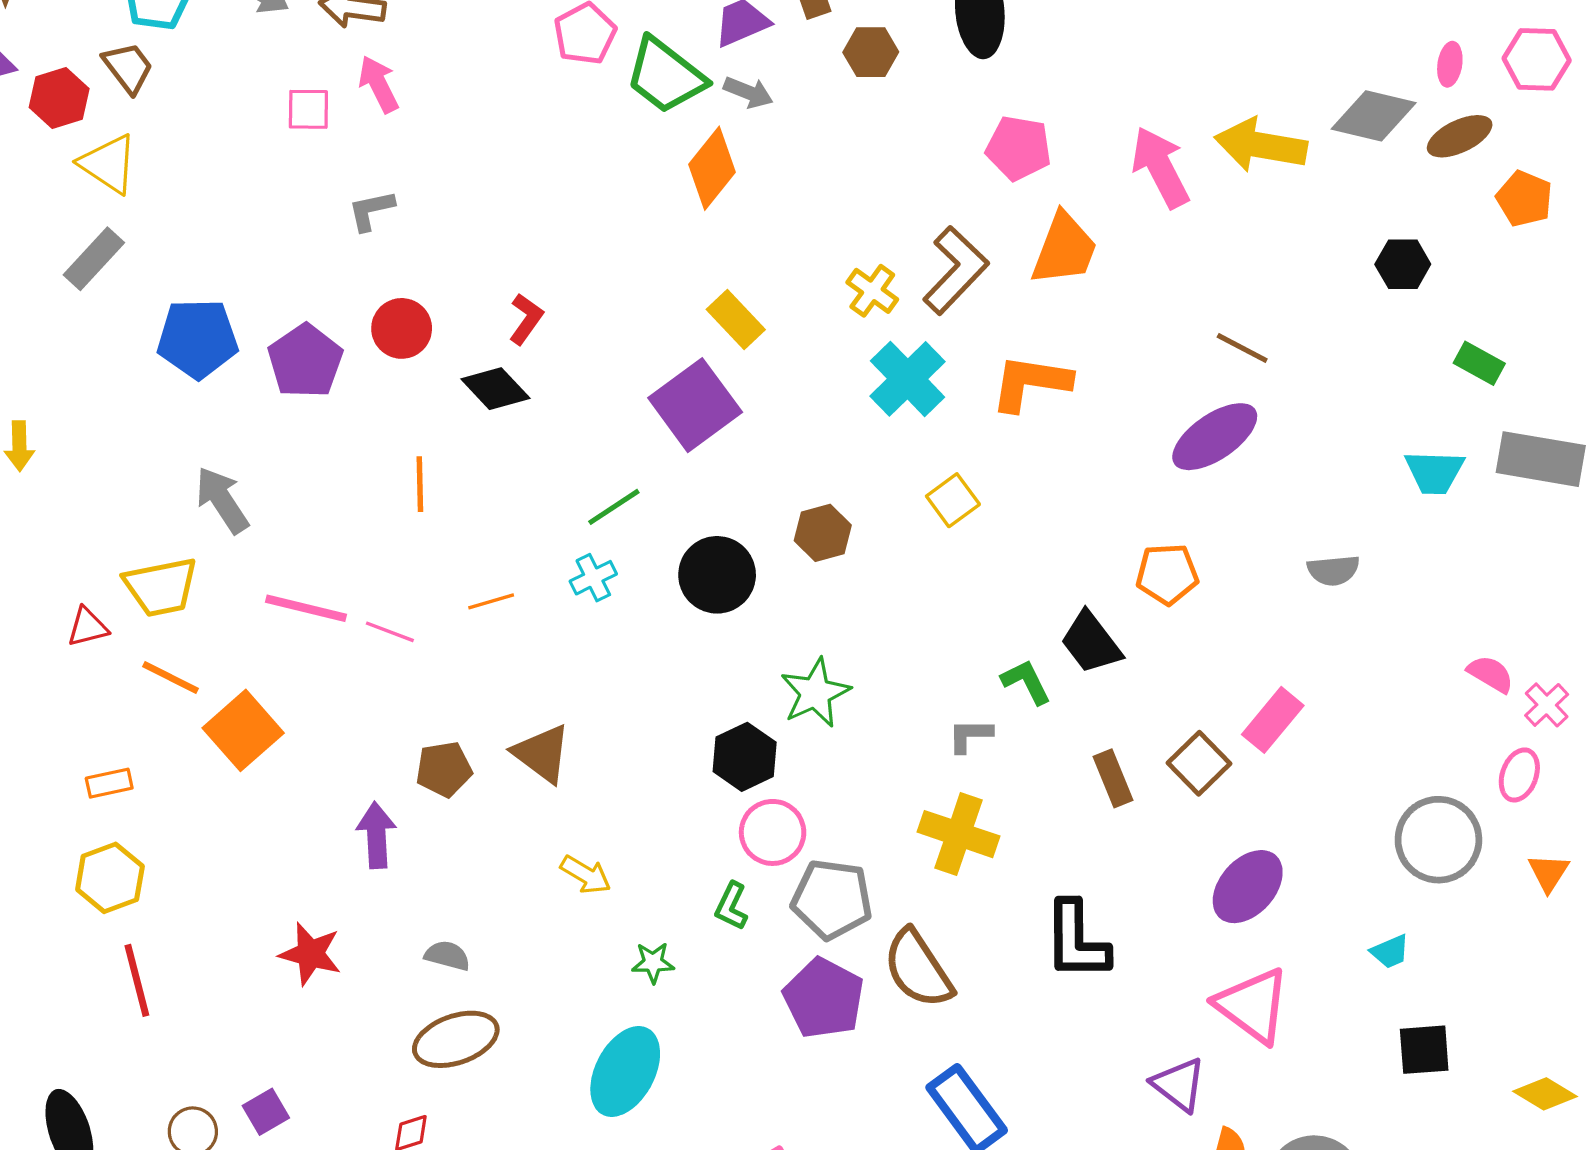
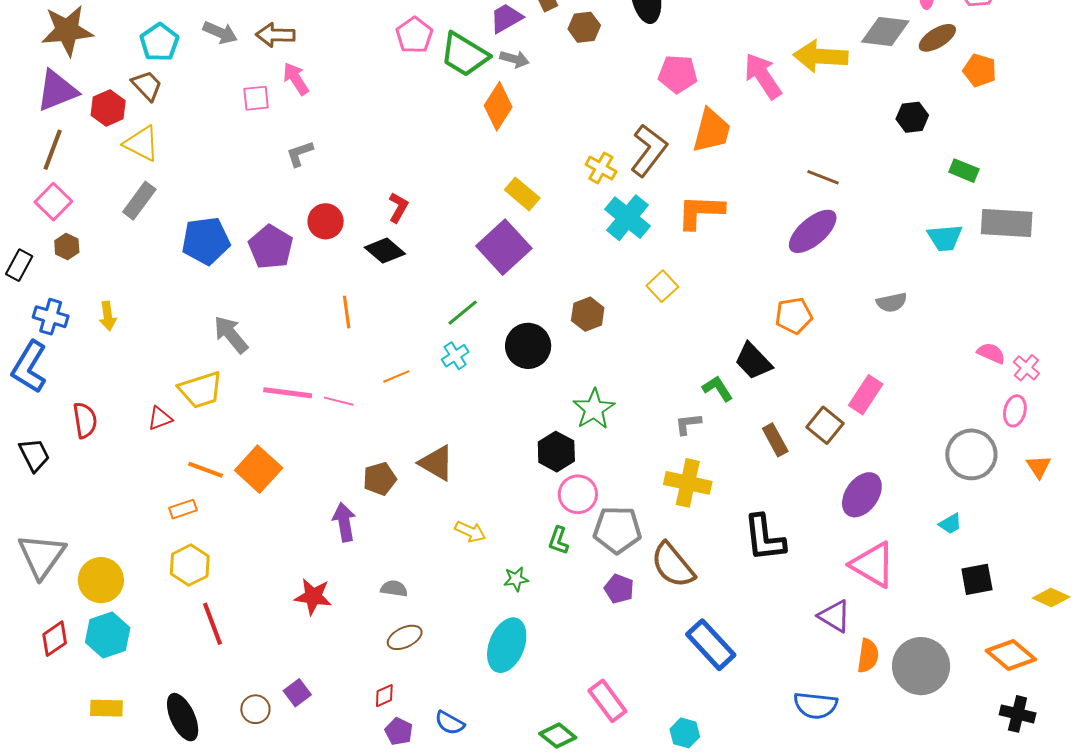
orange line: (170, 678) -> (206, 470), moved
purple pentagon: (824, 998) -> (619, 589), size x0.6
brown ellipse: (456, 1039) -> (405, 637), size x0.7

